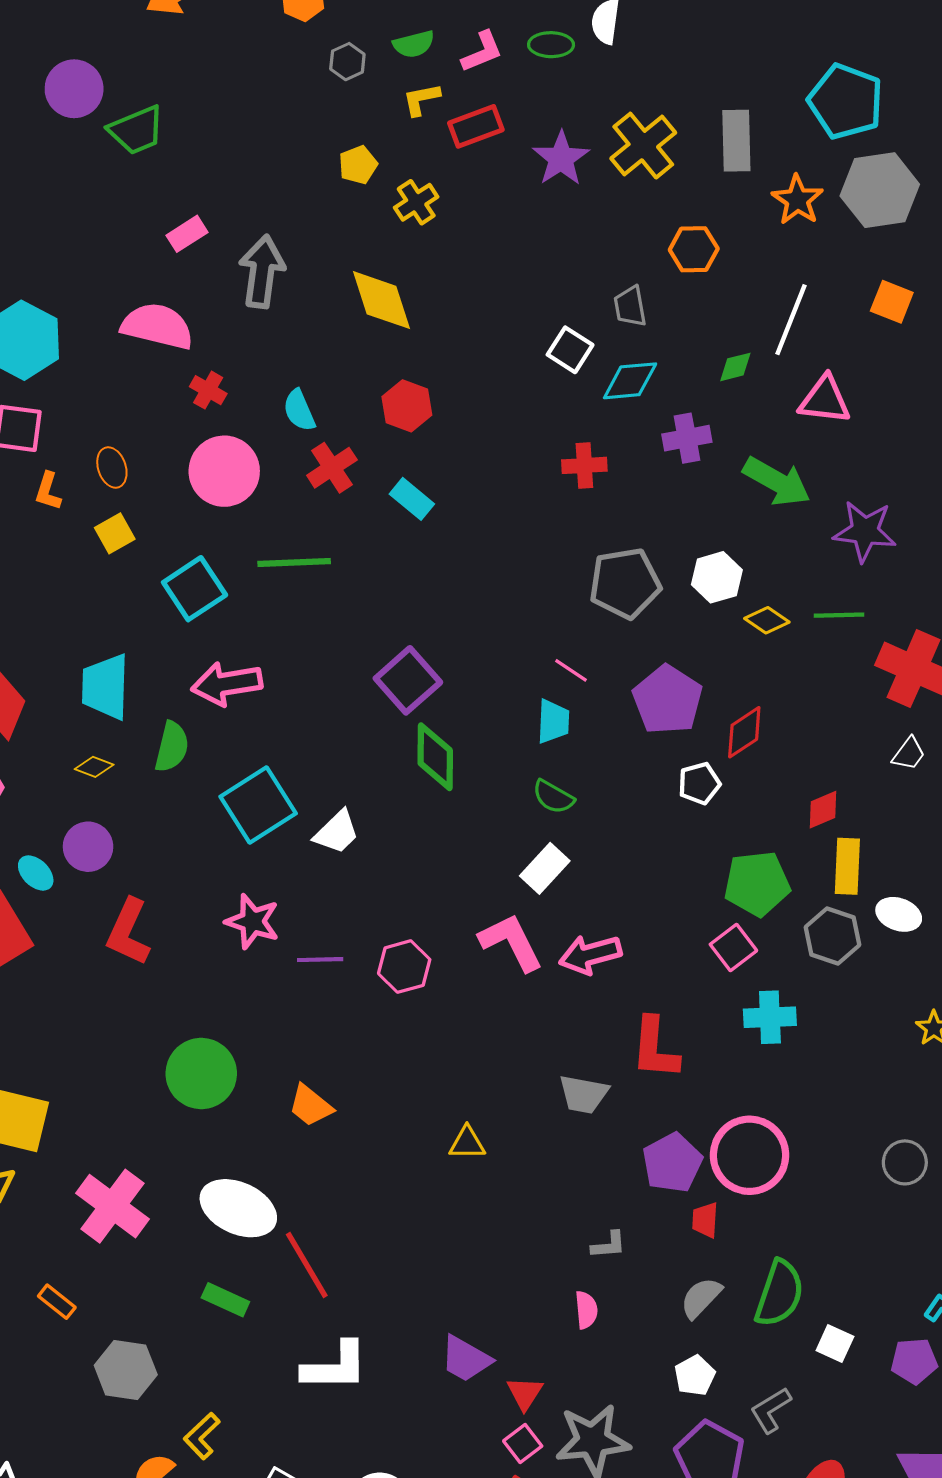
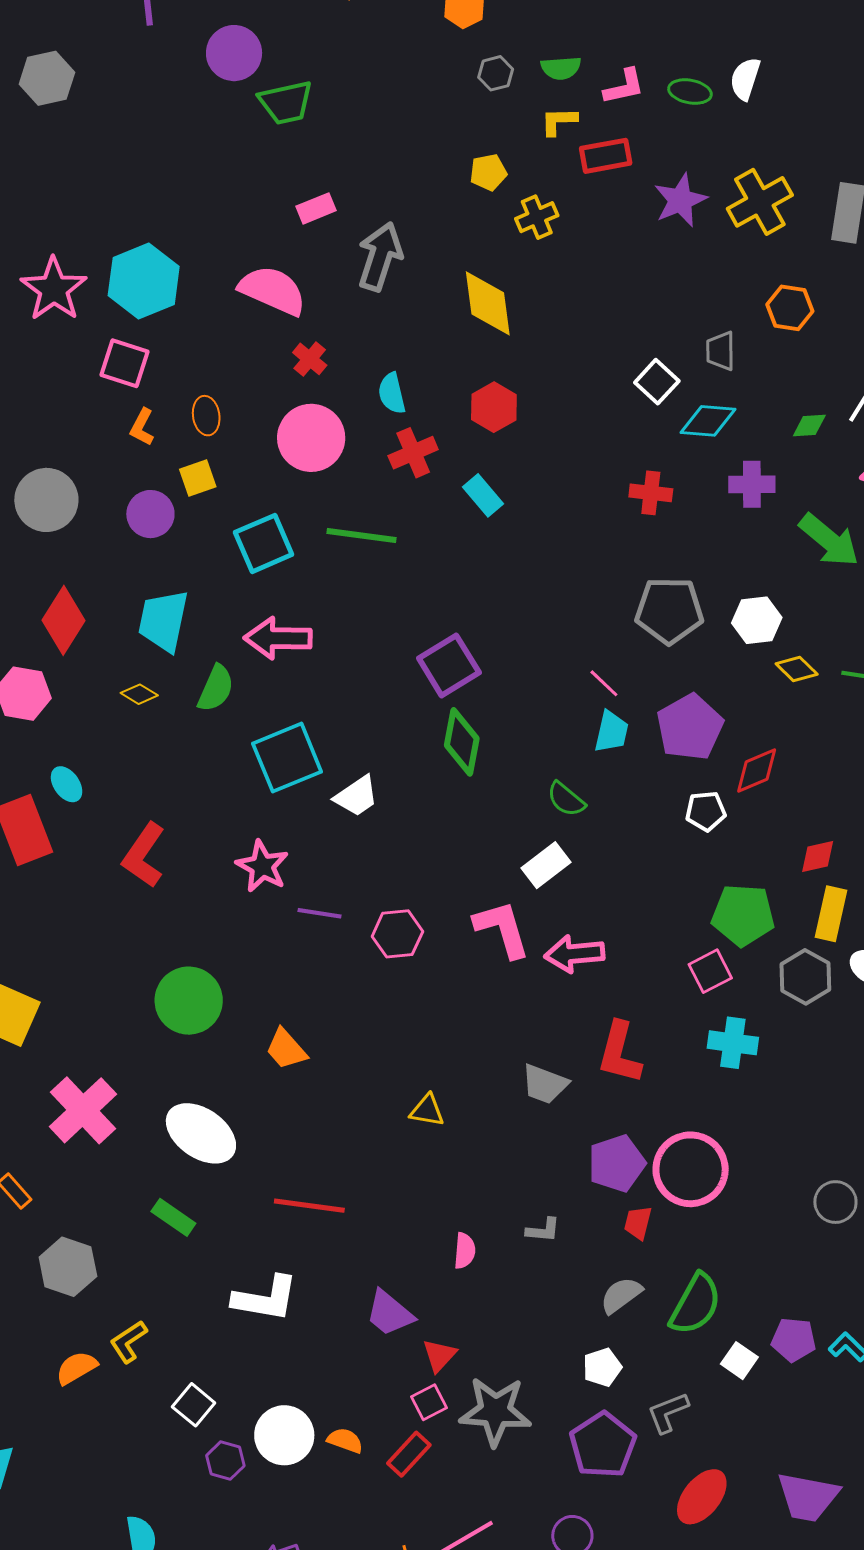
cyan trapezoid: (553, 721) -> (611, 732), moved
purple circle: (88, 847) -> (150, 514), moved
red line: (307, 1265) -> (309, 1206), moved, turned -62
pink semicircle: (586, 1310) -> (465, 1251), moved
purple pentagon: (914, 1361) -> (794, 1340), moved

